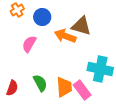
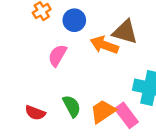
orange trapezoid: (64, 87) -> (103, 111), turned -120
red semicircle: (12, 88) -> (35, 113), turned 91

